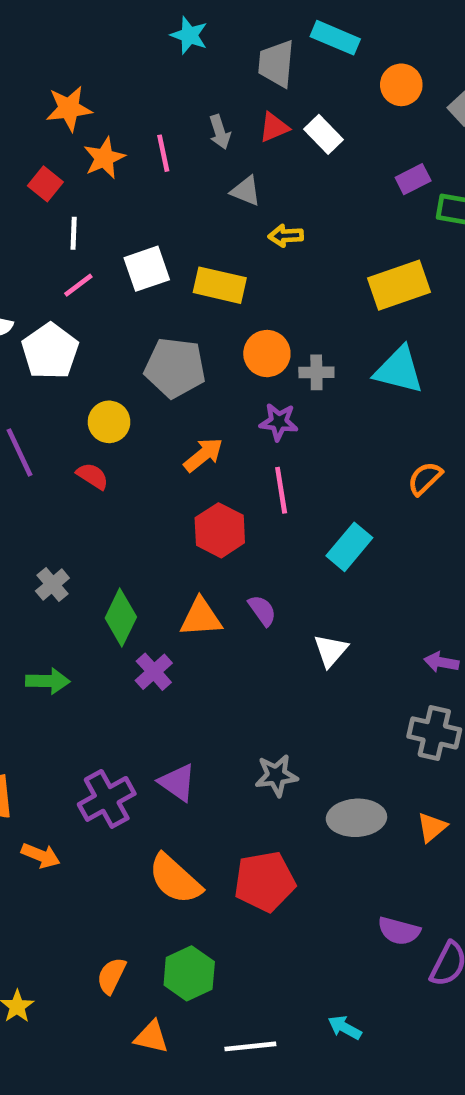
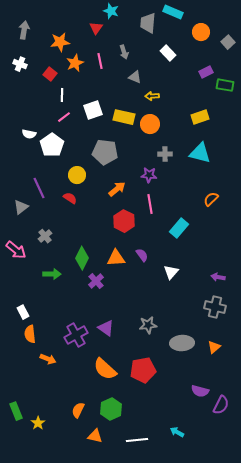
red triangle: (274, 127) -> (96, 28), moved, turned -32
yellow rectangle: (399, 285) -> (200, 117), size x0.7
orange circle: (267, 354) -> (150, 124), moved
gray cross: (52, 584) -> (45, 236), moved
green arrow: (48, 681) -> (52, 274), moved

